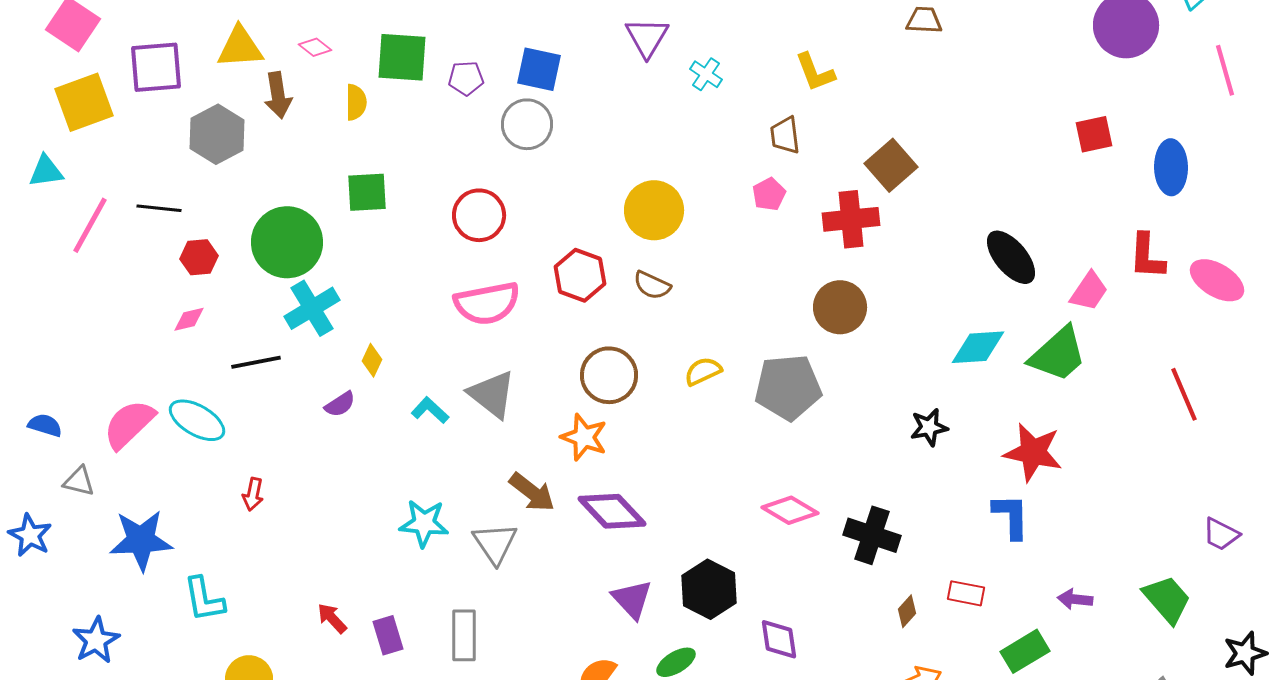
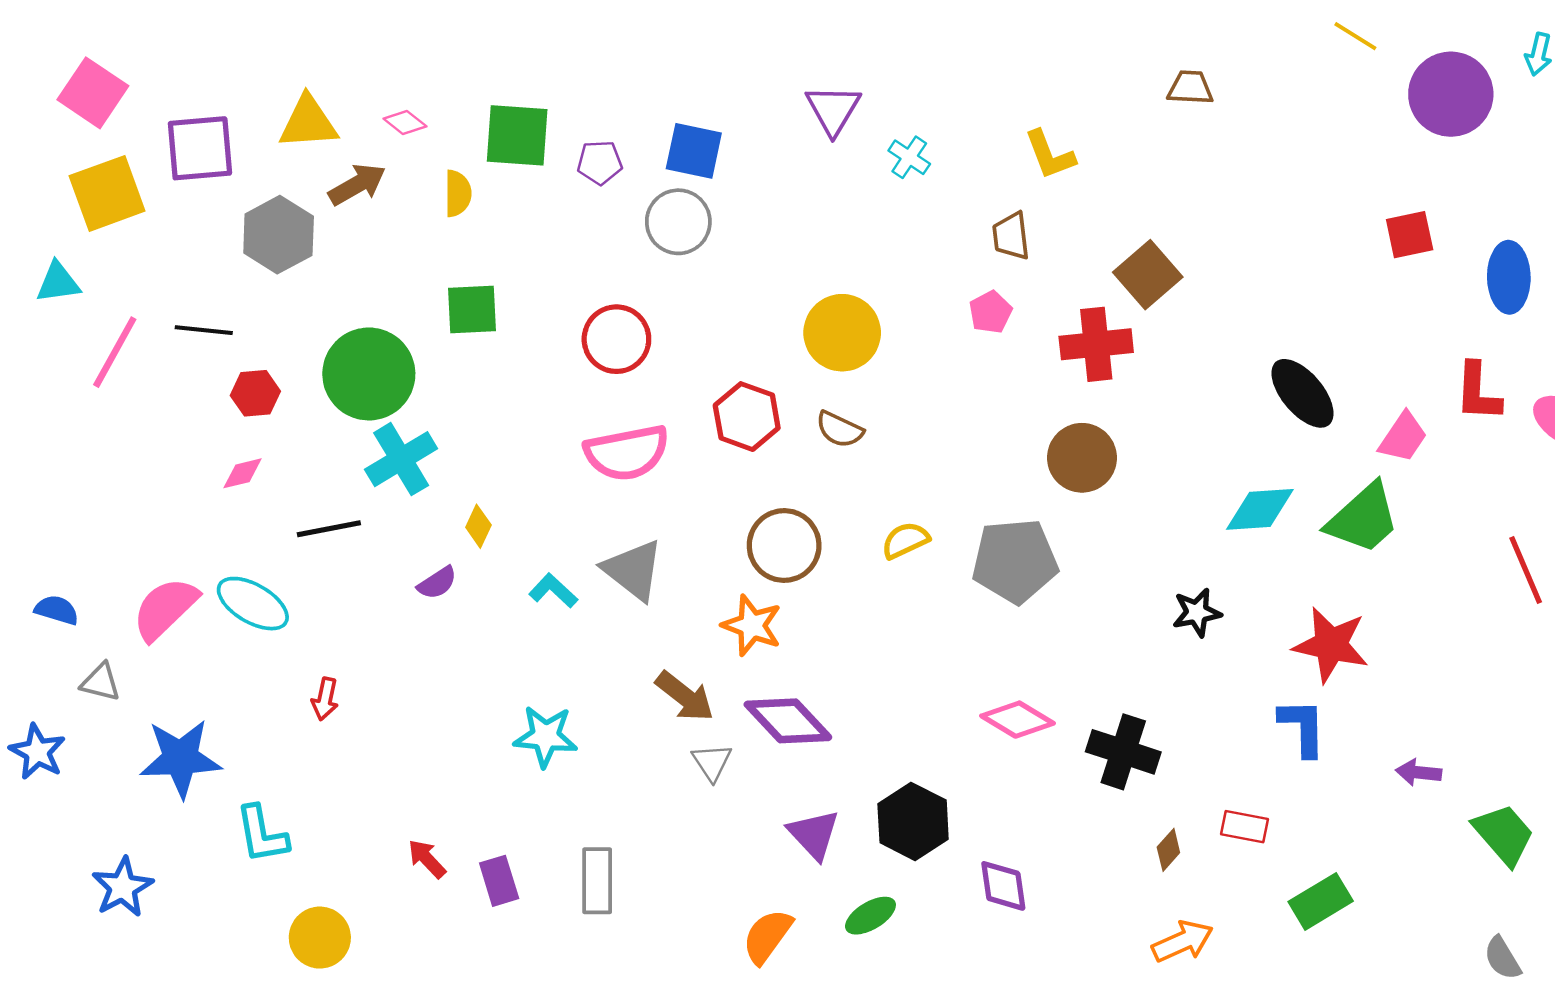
brown arrow: (278, 95) -> (357, 184), turned -111
gray triangle: (495, 543) -> (712, 762), moved, size x0.7
purple arrow: (1075, 599) -> (1419, 772), moved

